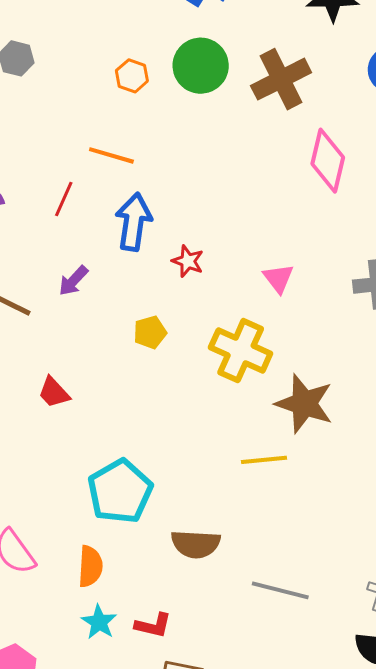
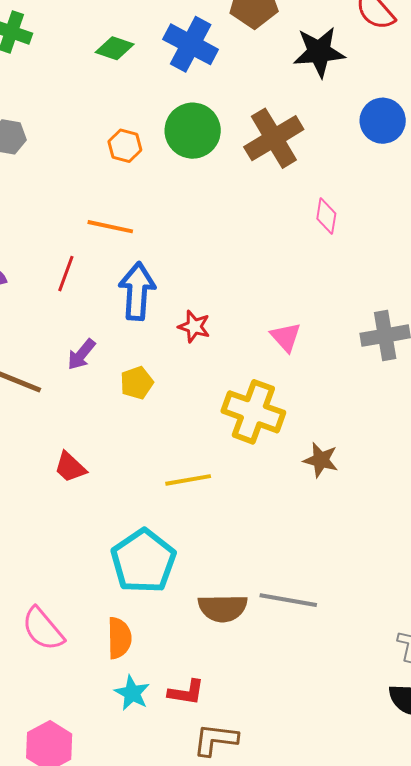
pink diamond: (328, 161) -> (326, 216), size x0.6
yellow pentagon: (150, 332) -> (137, 383), moved
brown star: (304, 404) -> (321, 460), size x0.6
yellow line: (264, 460) -> (188, 480), moved
gray line: (280, 590) -> (288, 600), moved

